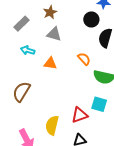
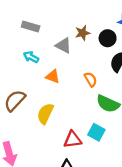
brown star: (50, 12) -> (83, 33), moved
gray rectangle: (21, 24) -> (31, 26), turned 49
yellow semicircle: (52, 125) -> (45, 114), moved

